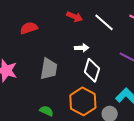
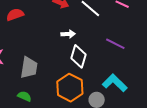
gray trapezoid: (49, 69) -> (29, 68), moved
green semicircle: (46, 111) -> (24, 96), moved

